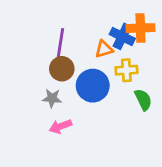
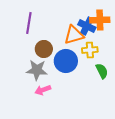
purple line: (60, 43) -> (29, 23), moved
orange triangle: (104, 49) -> (74, 35), size x1.5
gray star: (52, 98) -> (37, 70), size x1.5

